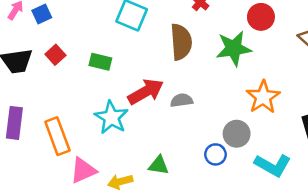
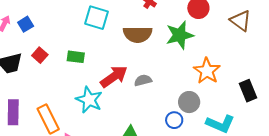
brown semicircle: (181, 42) -> (138, 34), turned 100

